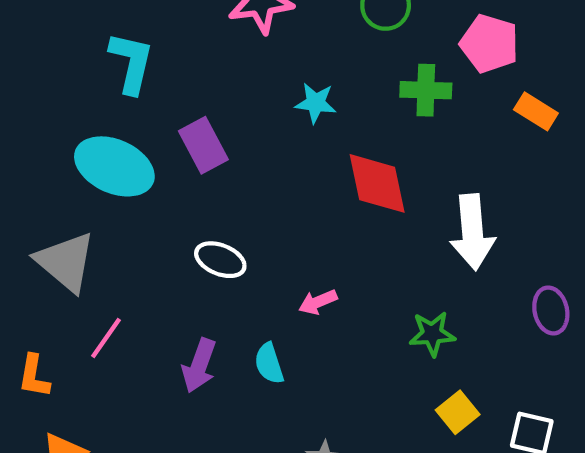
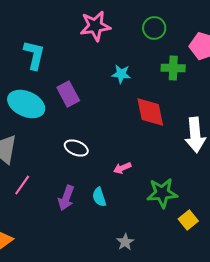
green star: (432, 334) -> (162, 193), moved, size x1.4

